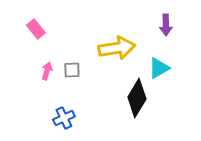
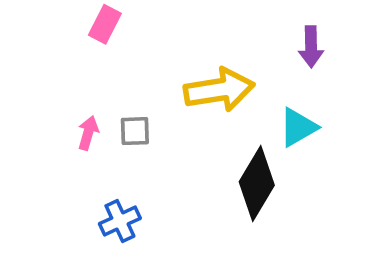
pink rectangle: (36, 29) -> (105, 24), moved, turned 66

